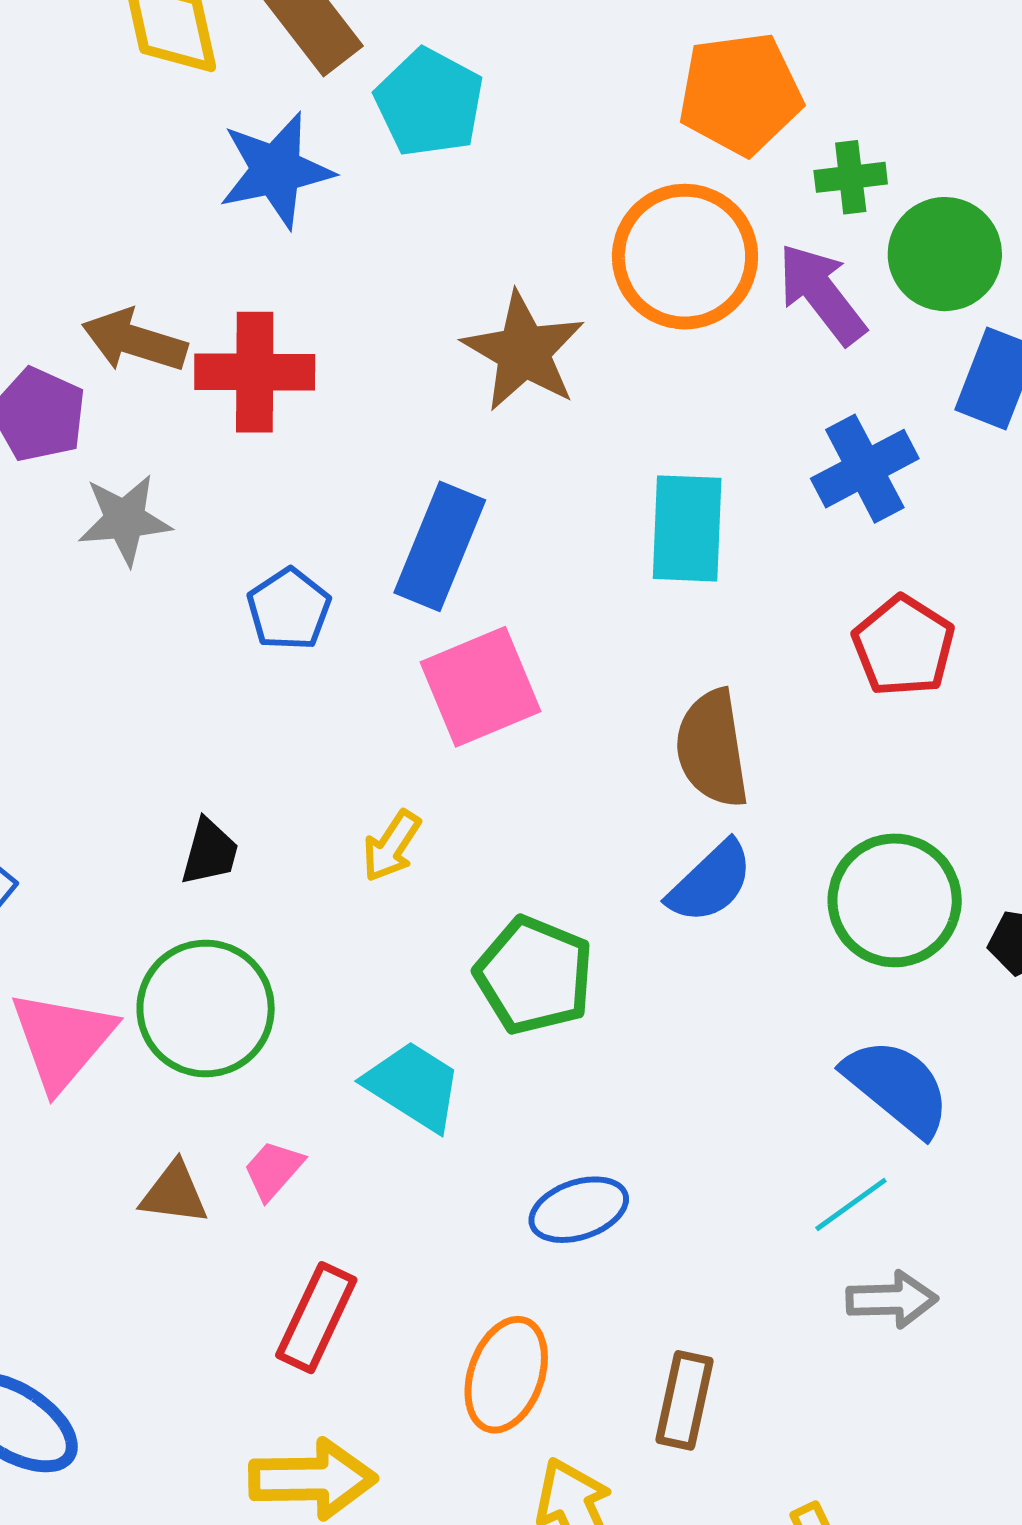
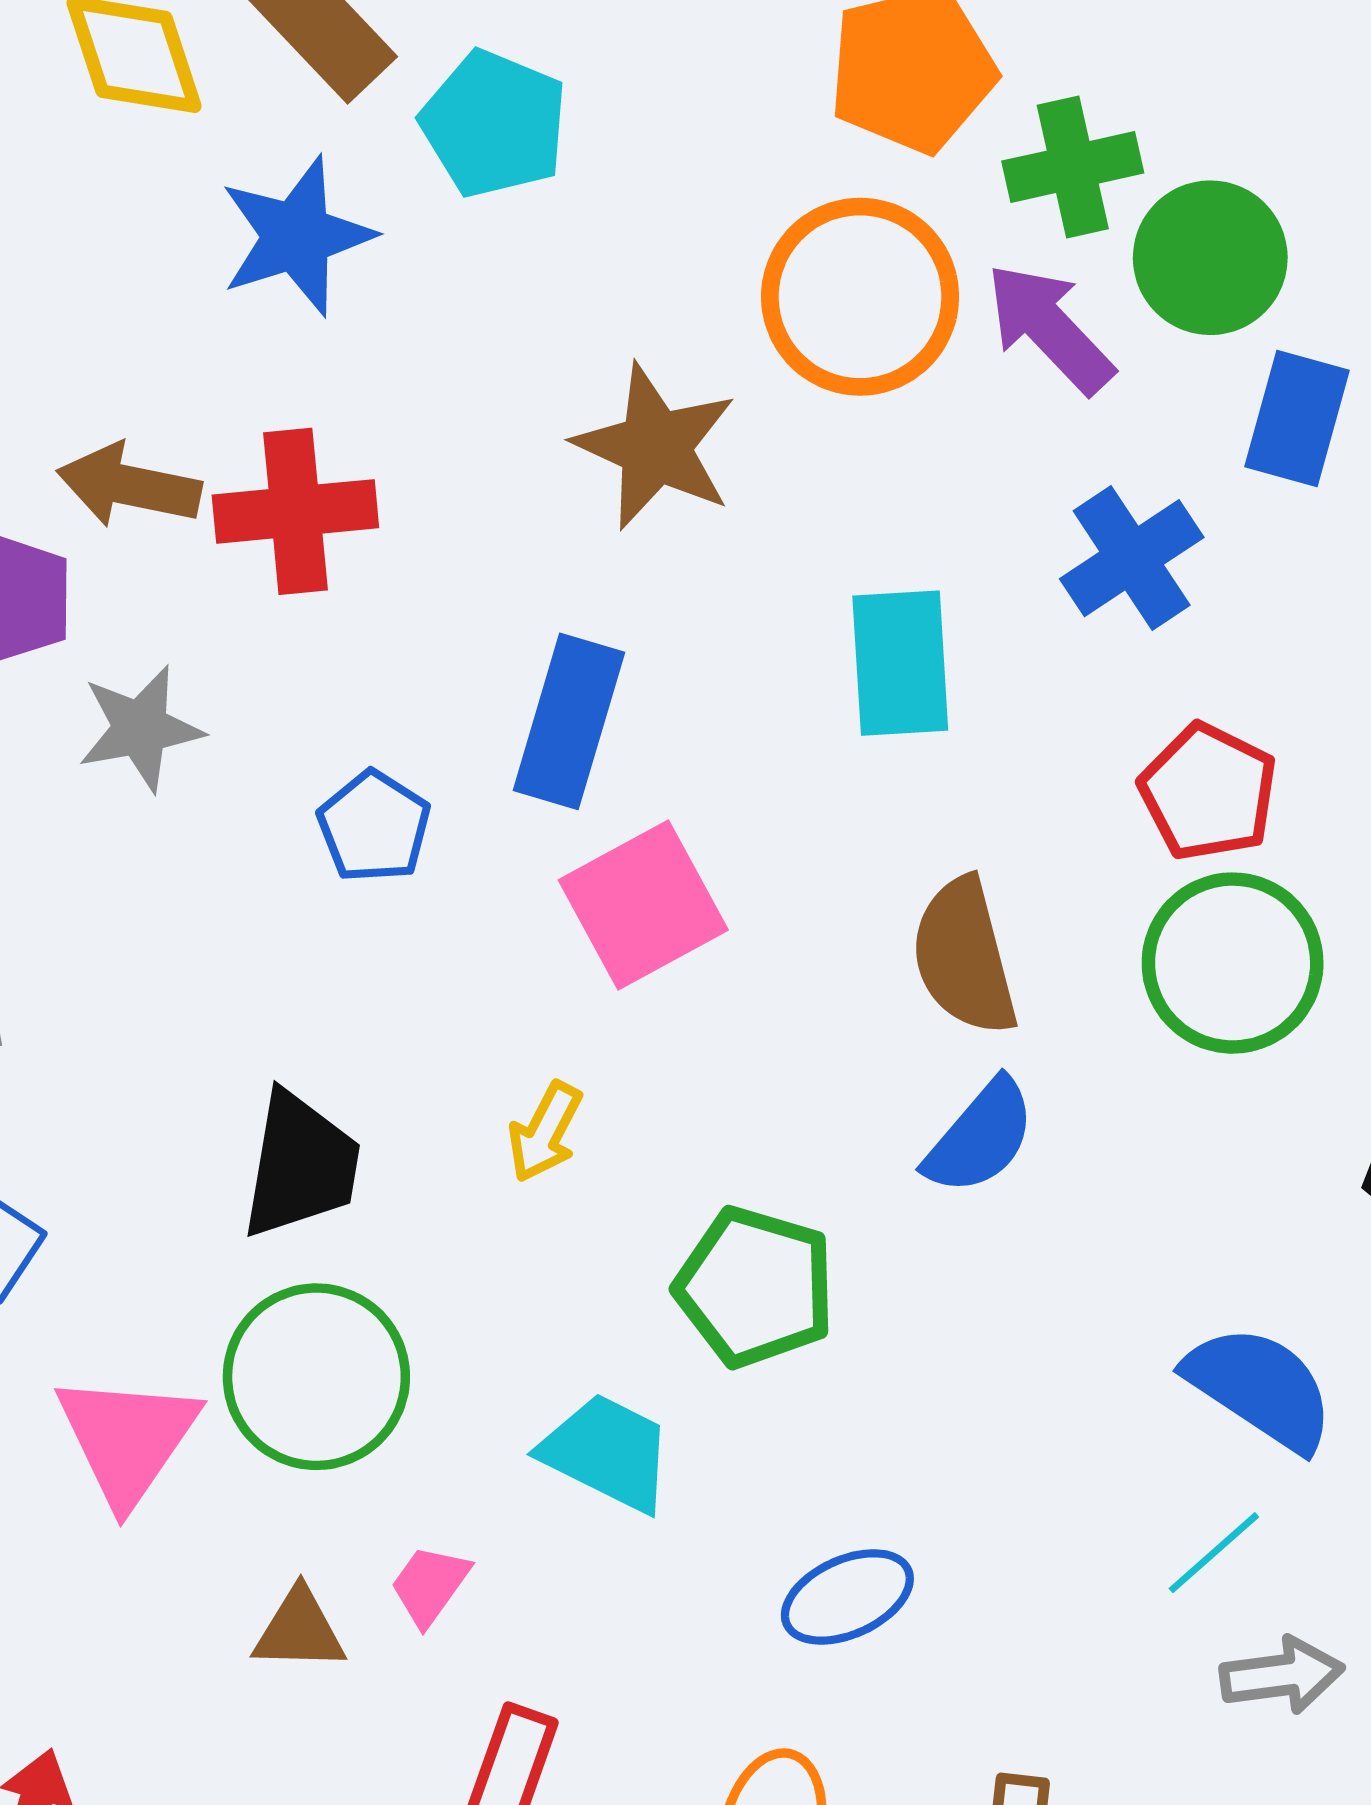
green cross: (851, 177) -> (1073, 167), size x1.4
black trapezoid: (210, 852) -> (301, 1165), size x1.6
green circle: (895, 900) -> (1233, 963), moved

